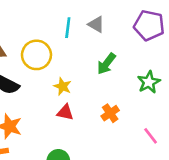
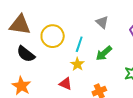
cyan line: (68, 28) -> (79, 44), moved
yellow star: (62, 86) -> (77, 64), moved

